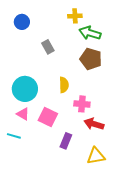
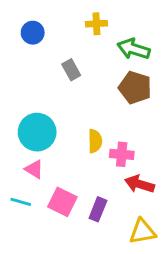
yellow cross: (75, 16) -> (96, 24), moved
yellow semicircle: (64, 85) -> (95, 141), moved
pink square: (48, 117) -> (62, 202), moved

